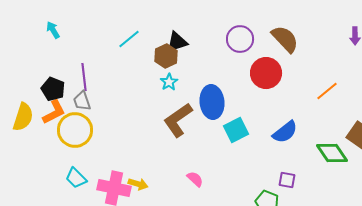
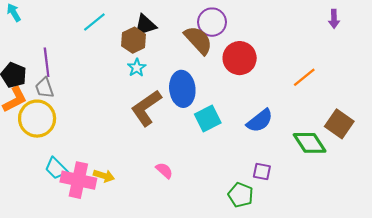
brown semicircle: (285, 39) -> (198, 40), moved
cyan trapezoid: (76, 178) -> (56, 168), moved

